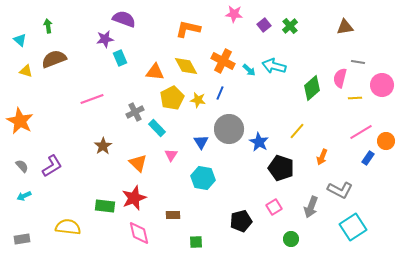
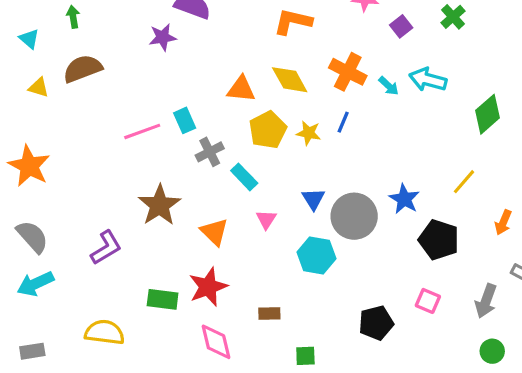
purple square: (264, 25) -> (401, 26), moved
cyan rectangle: (120, 58) -> (185, 120), moved
gray circle: (229, 129) -> (354, 216), moved
brown star: (103, 146) -> (159, 205), size x1.5
gray semicircle: (22, 166) -> (32, 237), size x1.6
purple L-shape: (52, 166) -> (106, 248), moved
cyan arrow: (24, 196) -> (35, 284), size x1.6
pink square: (274, 207) -> (428, 301), turned -35
green circle: (291, 239) -> (492, 351), moved

